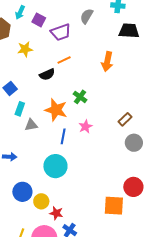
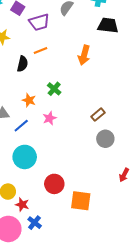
black semicircle: (47, 74) -> (22, 64), turned -56
orange star: (56, 110) -> (29, 100), size x0.6
pink star: (85, 127) -> (49, 118), moved
blue line: (63, 136) -> (21, 126), moved, turned 35
red circle: (133, 187) -> (54, 184), moved

